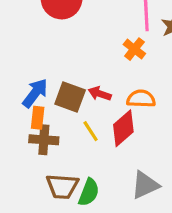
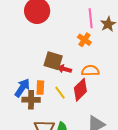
blue arrow: (35, 93) -> (22, 88), moved
brown square: (70, 97) -> (53, 61), moved
orange rectangle: (38, 118) -> (40, 88), moved

